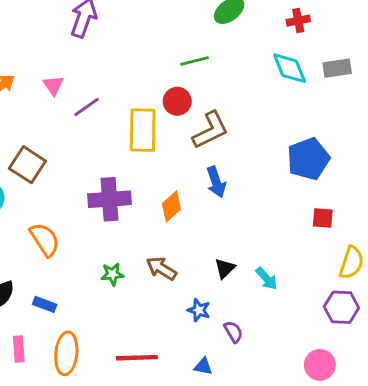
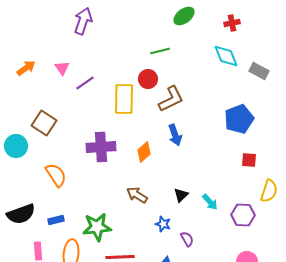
gray rectangle: (337, 68) -> (259, 71), moved, turned 36
green star: (112, 274) -> (97, 227), moved, size x1.8
blue rectangle: (45, 304) -> (56, 220), turned -35
purple hexagon: (341, 307) -> (243, 215), moved

